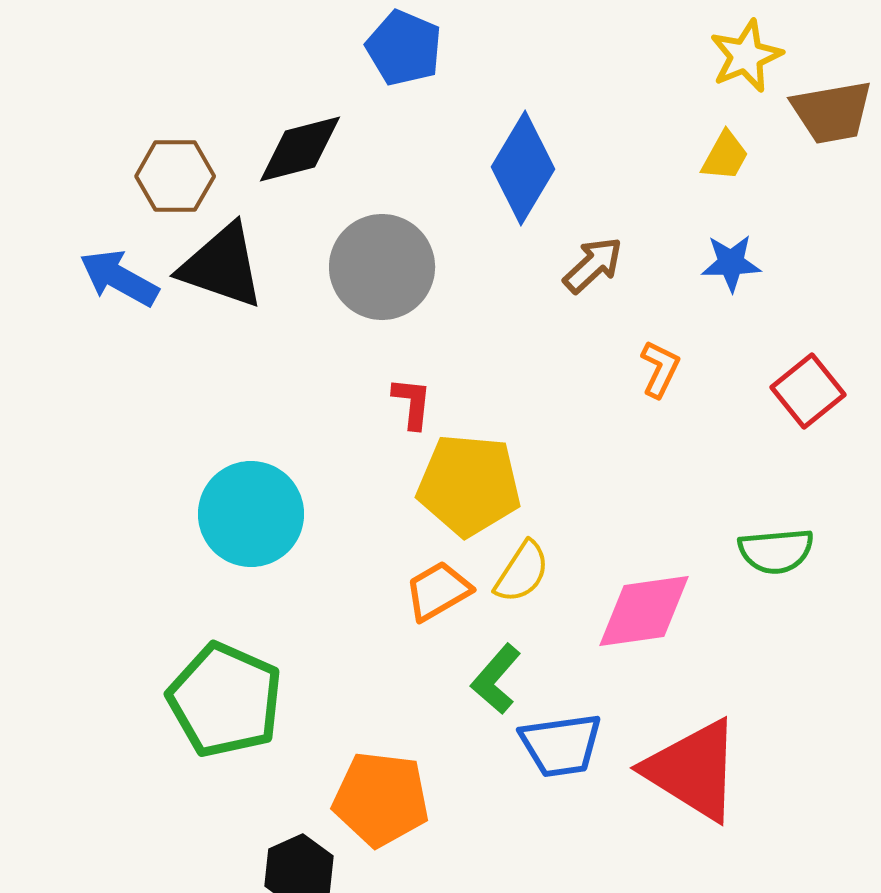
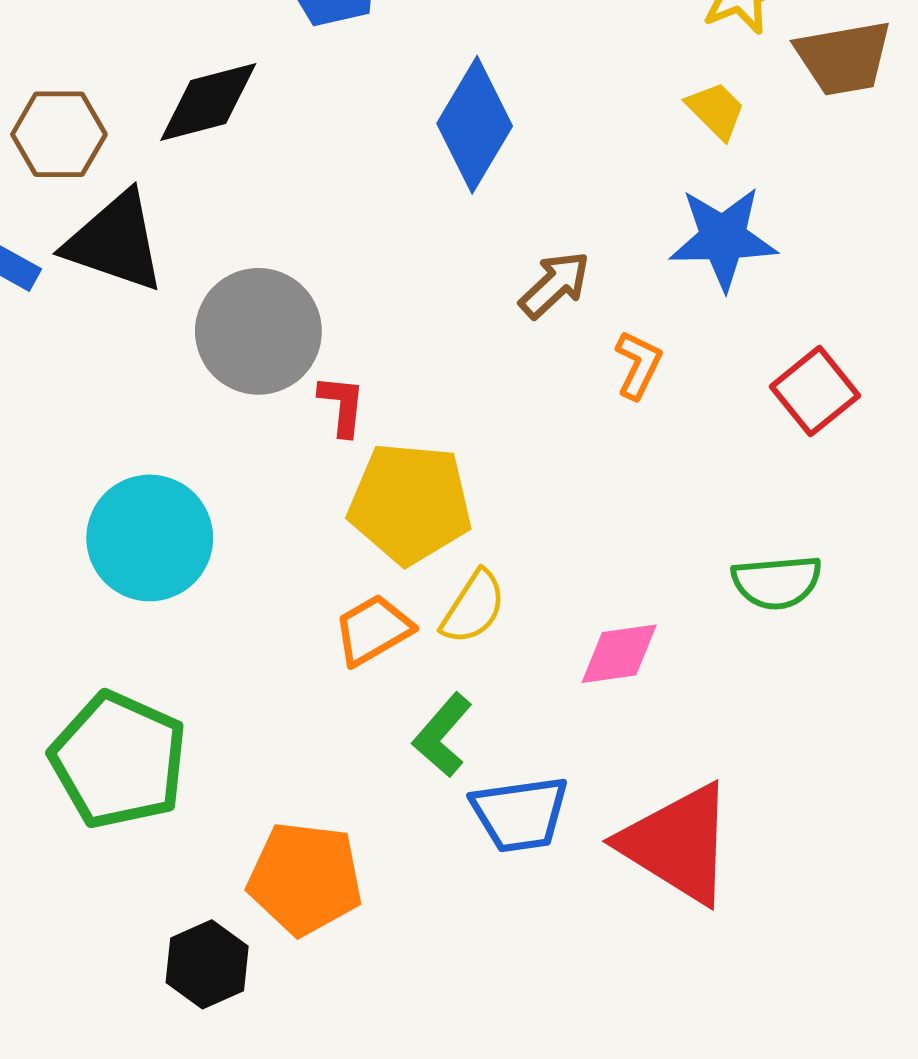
yellow trapezoid: (725, 156) -> (716, 110), turned -74
blue star: (731, 263) -> (723, 238), size x1.5
brown arrow: (593, 265) -> (555, 285), moved
gray circle: (382, 267) -> (258, 331), moved
pink diamond: (644, 611) -> (619, 654), size x0.7

